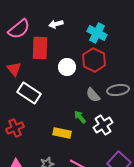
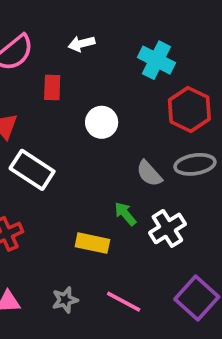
red rectangle: (40, 48) -> (52, 88), size x0.6
red hexagon: (94, 60) -> (189, 109), moved

